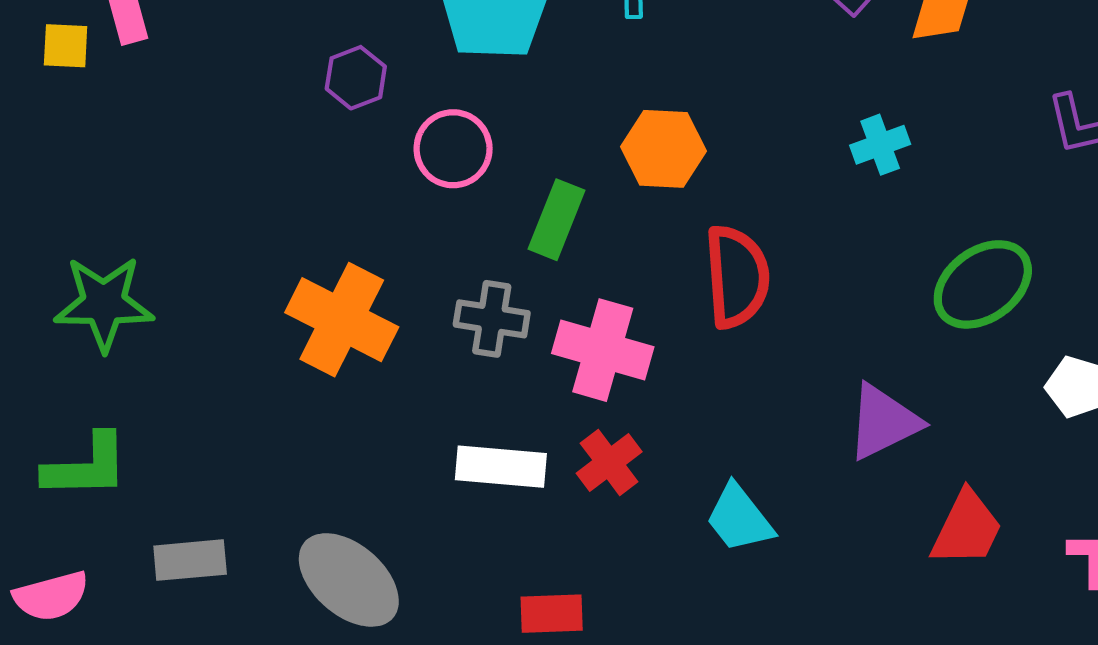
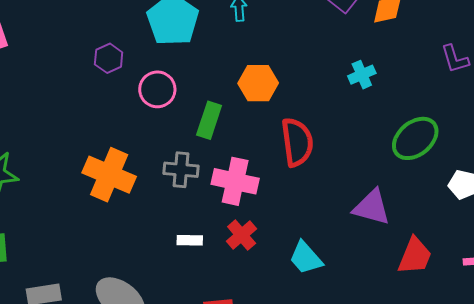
purple triangle: (883, 422) -> (372, 207), turned 45
white rectangle: (501, 467) -> (190, 240), size x0.6

